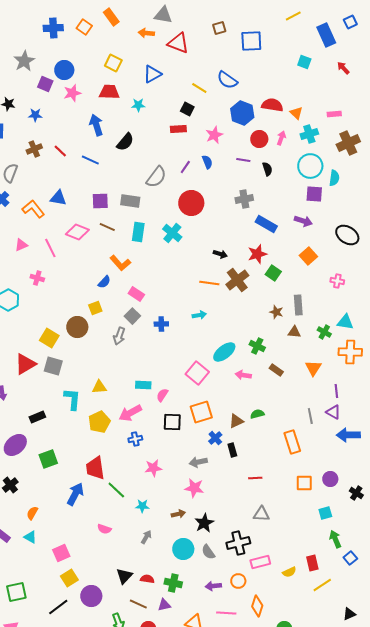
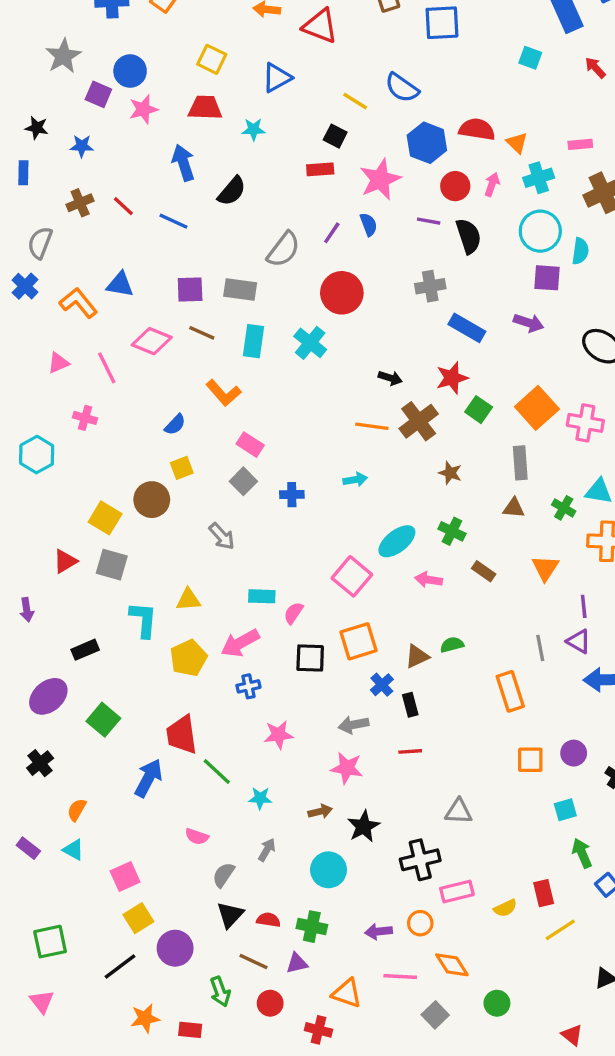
pink star: (214, 135) -> (380, 179), size x1.4
black semicircle: (267, 169) -> (469, 236), size x1.5
orange square: (308, 256) -> (537, 408), moved, size x1.4
pink cross: (337, 281) -> (585, 423), size x1.5
blue semicircle: (104, 282) -> (175, 425), moved
brown star: (276, 312) -> (450, 473), moved
gray arrow: (119, 336) -> (222, 536), moved, turned -60
red triangle: (25, 364) -> (65, 561), size x0.7
green square: (48, 459) -> (103, 720), turned -30
red line: (255, 478) -> (410, 751), moved
gray semicircle: (208, 552) -> (223, 875), moved, turned 70
orange diamond: (257, 606) -> (452, 965), turned -50

